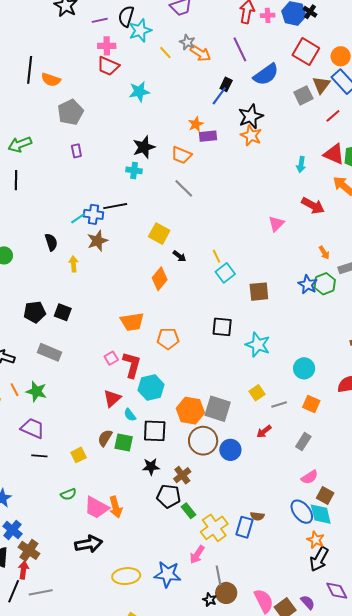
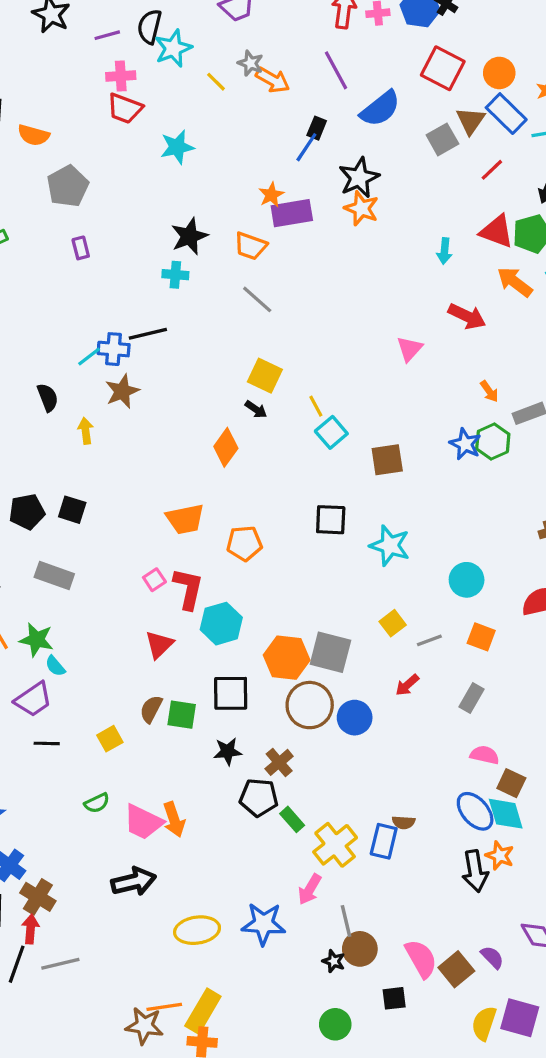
purple rectangle: (208, 136) -> (292, 213), size x1.4
yellow square: (159, 234) -> (265, 376), moved
cyan semicircle: (130, 415) -> (55, 666), moved
purple trapezoid: (33, 428) -> (33, 699), turned 125
pink semicircle: (310, 477) -> (485, 755), turned -132
black arrow: (319, 559) -> (475, 871), moved, turned -35

